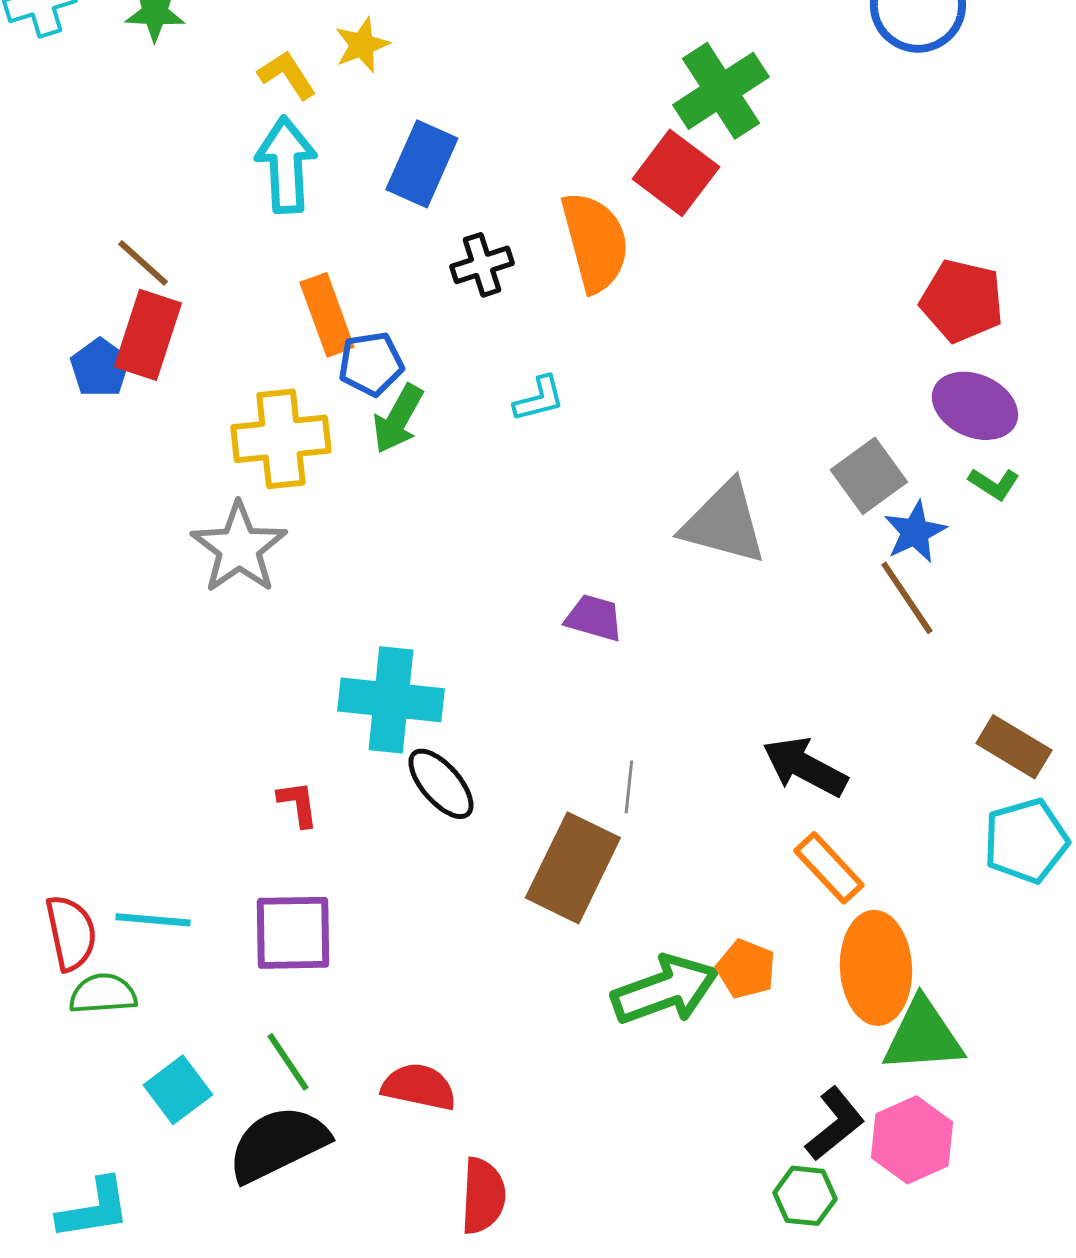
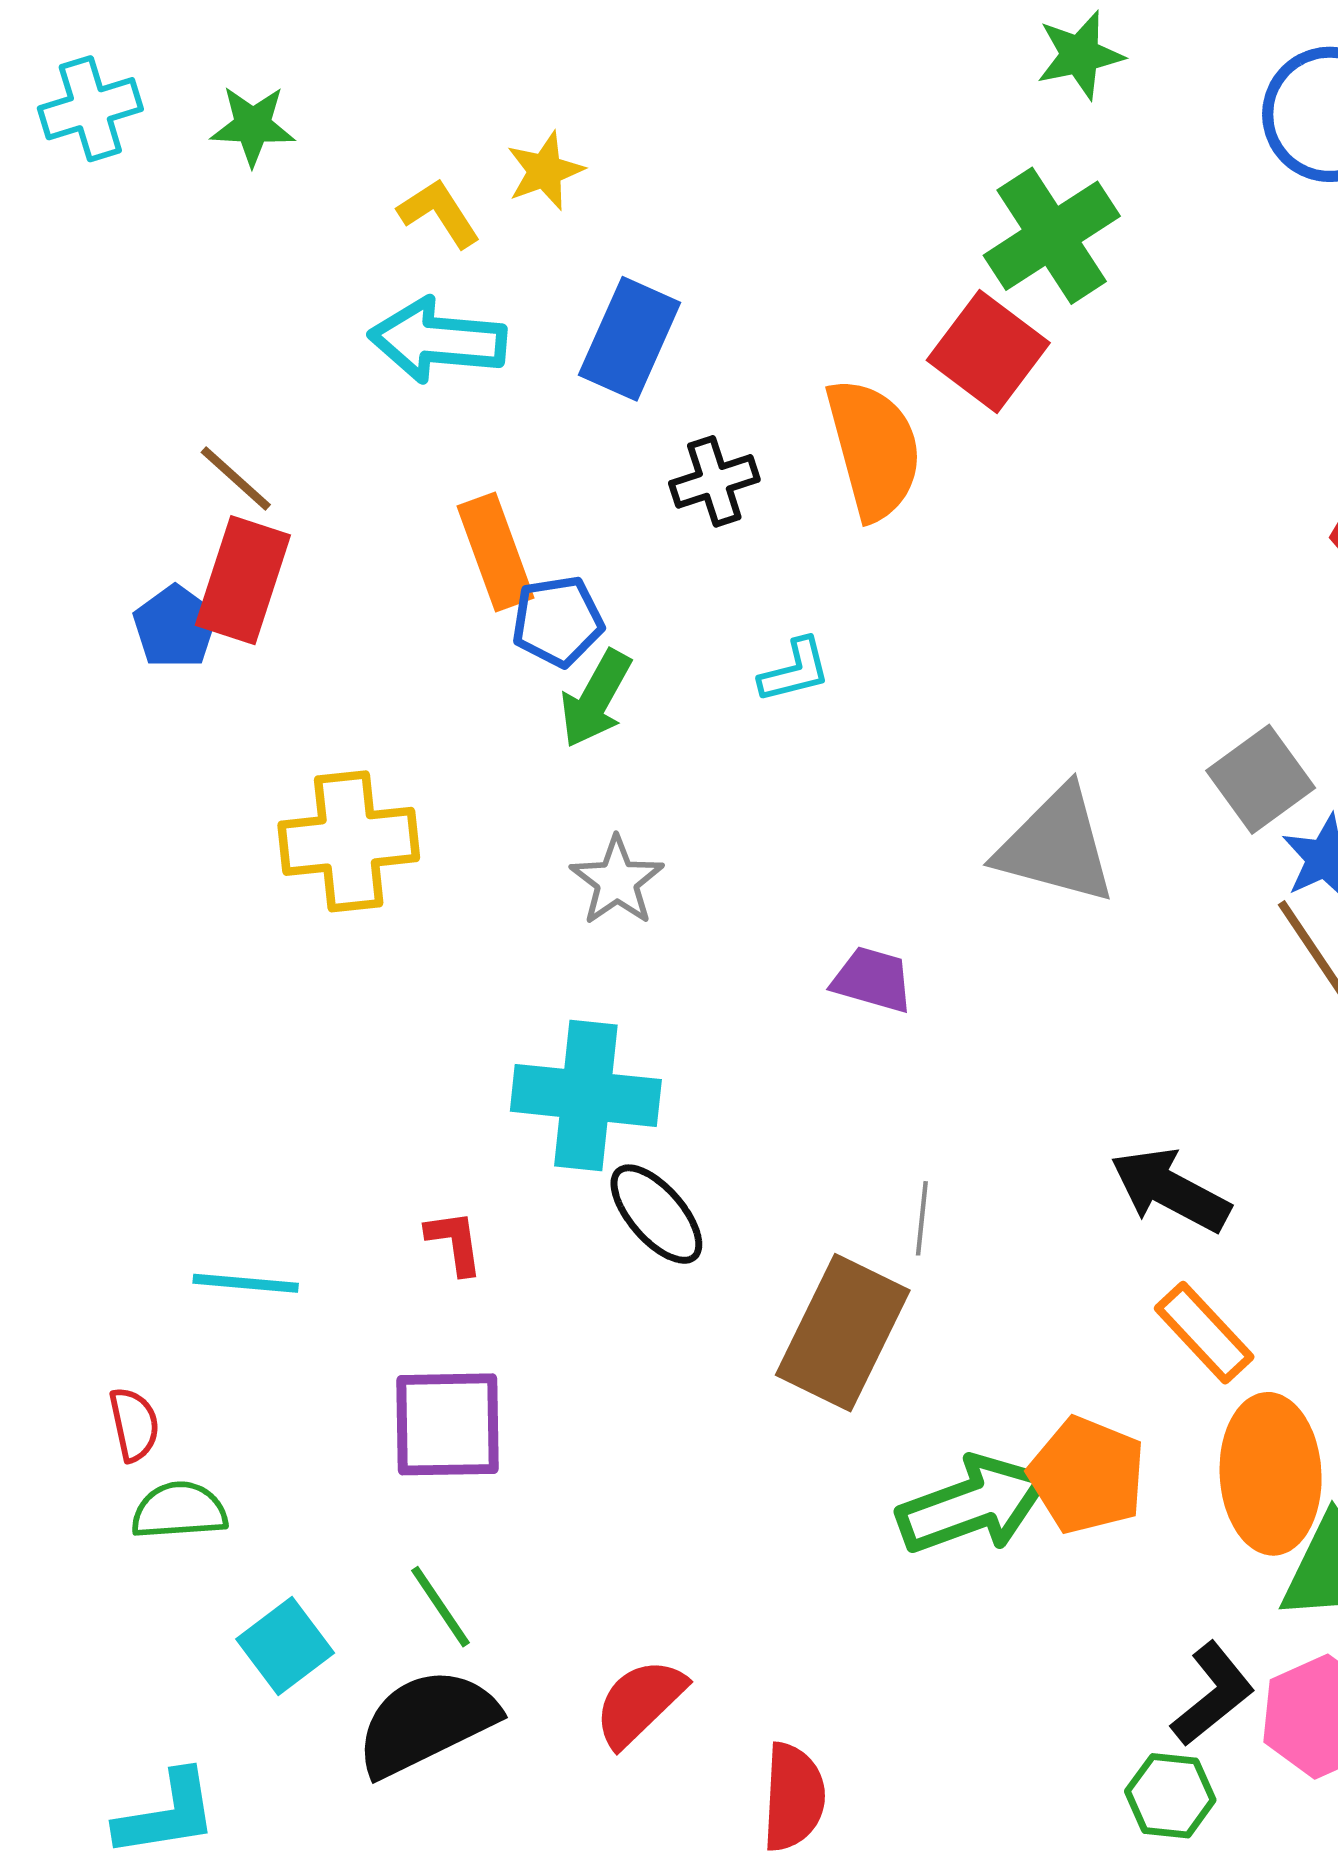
cyan arrow: (286, 165) -> (438, 340), turned -82
yellow cross: (281, 439) -> (349, 841), moved
gray star: (239, 548) -> (617, 881), moved, size x0.7
cyan line: (153, 920) -> (246, 1283), moved
red semicircle: (71, 933) -> (134, 1424), size x0.7
orange pentagon: (746, 969) -> (1087, 1475), size x1.4
red semicircle: (419, 1087) -> (639, 1703), moved, turned -56
red semicircle: (483, 1196) -> (793, 1797), moved

